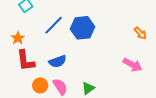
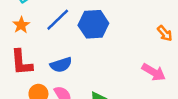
orange star: (18, 38) -> (21, 25), moved

